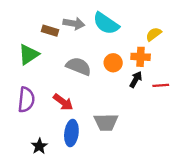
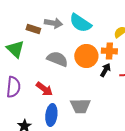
green triangle: (29, 54) -> (15, 49), turned -42
orange circle: (113, 63) -> (86, 56), size x1.5

